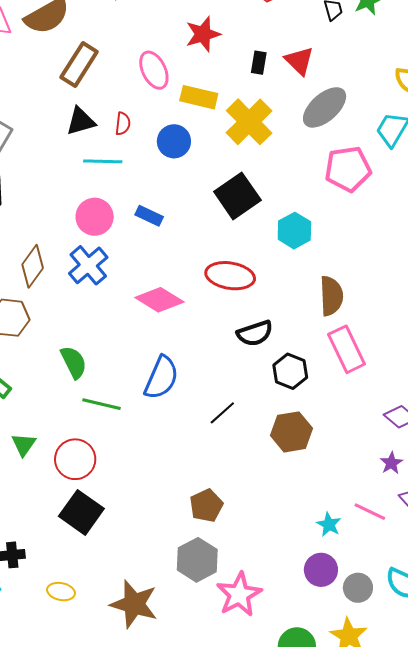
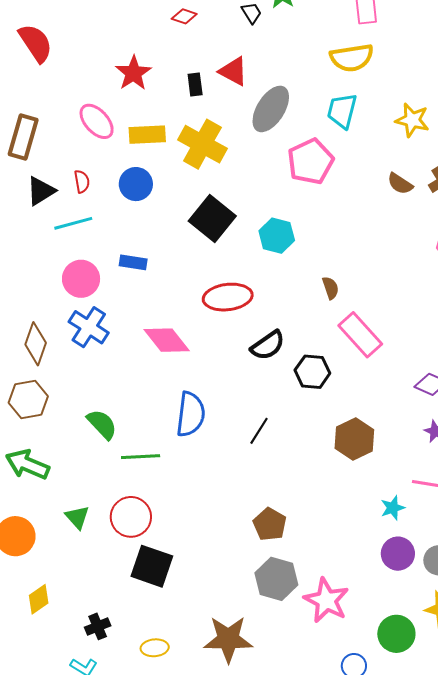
brown semicircle: (331, 296) -> (331, 288), size x0.6
pink diamond: (159, 300) -> (167, 340), turned 36
brown hexagon: (291, 432) -> (354, 439), moved
cyan star: (329, 524) -> (393, 508), turned -30

